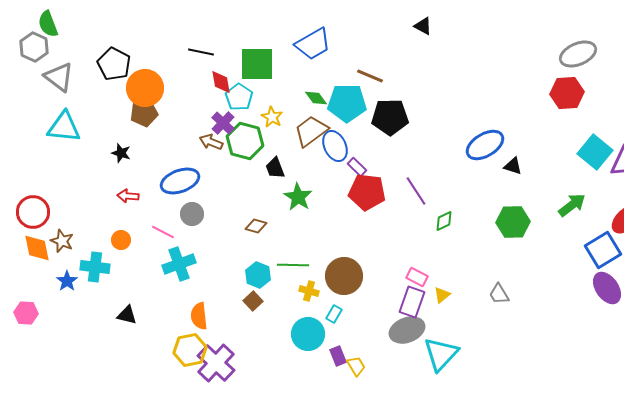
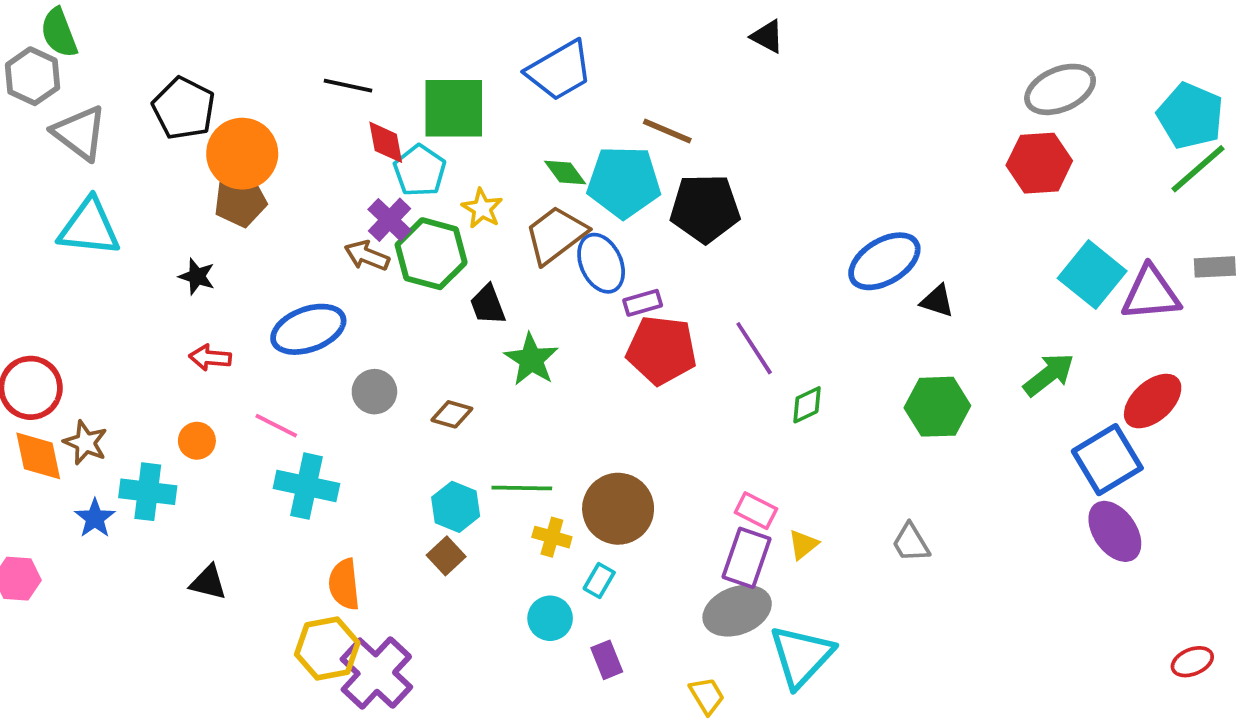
purple rectangle: (357, 167) -> (643, 303), turned -60
gray circle: (192, 214) -> (374, 392), moved
cyan cross: (179, 264) -> (306, 486), turned 32
cyan circle: (308, 334) -> (550, 618), size x0.7
yellow trapezoid: (356, 366) -> (707, 696), moved

